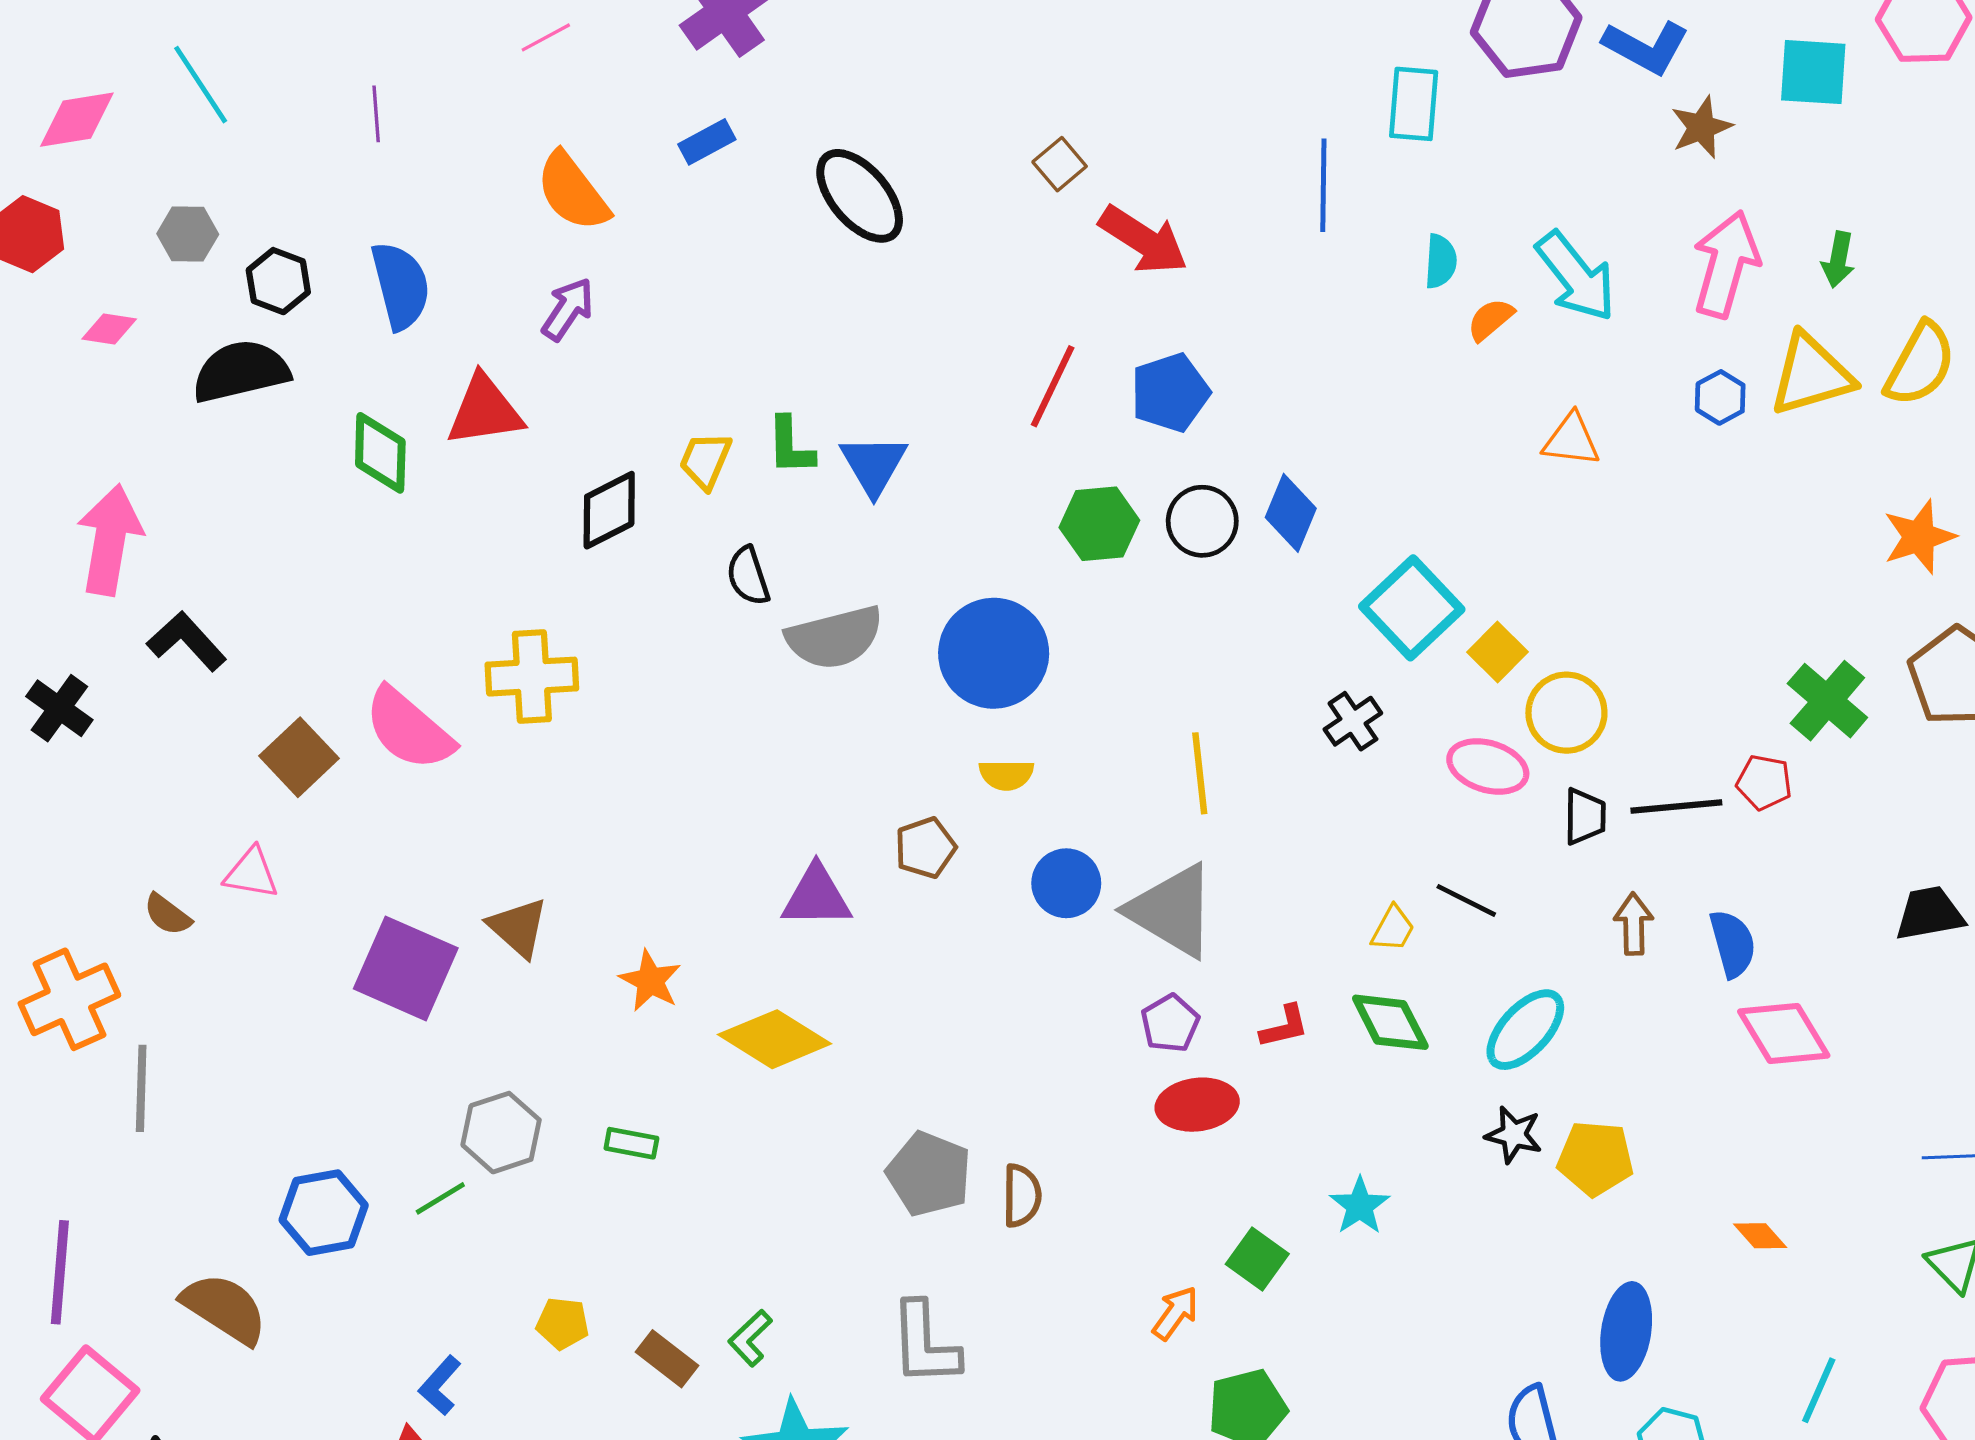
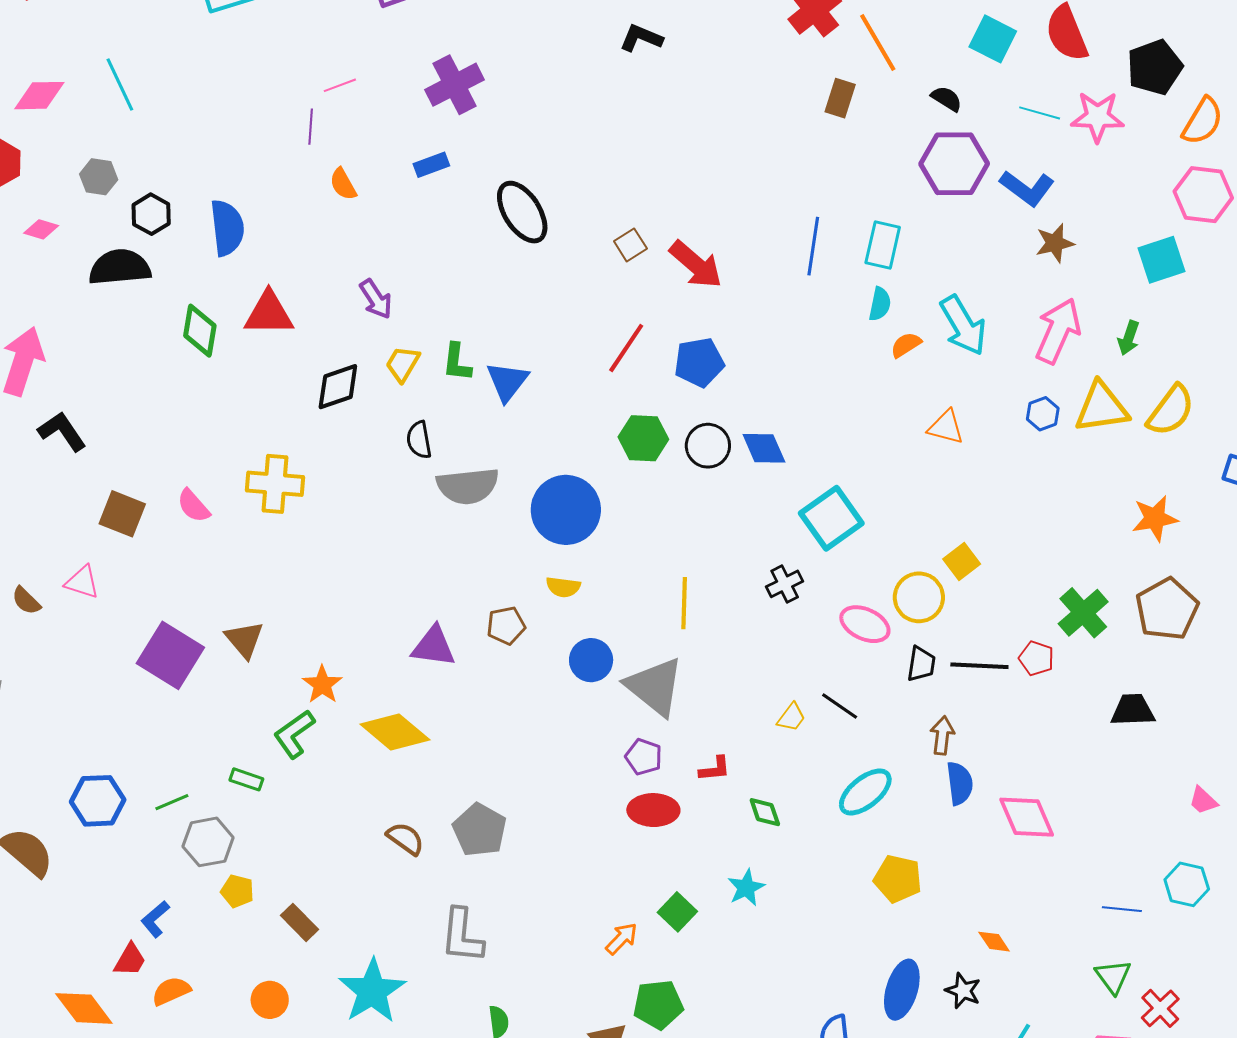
cyan square: (1813, 72) -> (1162, 260), moved, turned -30
cyan rectangle: (1414, 104) -> (883, 245), moved
purple line: (376, 114) -> (311, 127), moved
brown square: (1060, 164) -> (630, 245), moved
orange semicircle: (573, 192) -> (343, 184), size x0.6
purple arrow: (568, 309) -> (376, 299), moved, turned 105
blue diamond: (1291, 513) -> (764, 448), turned -54
yellow square: (1497, 652) -> (962, 561), moved
pink semicircle: (409, 729) -> (193, 506), size x0.6
brown square: (299, 757) -> (122, 514), turned -33
black trapezoid: (1929, 914) -> (1133, 710), moved
blue semicircle: (1733, 944) -> (960, 783), moved
green diamond: (1390, 1022) -> (765, 812), moved, size x0.7
purple pentagon: (1170, 1023) -> (644, 757), turned -30
gray hexagon: (501, 1133) -> (208, 842), moved
black star: (1514, 1135) -> (963, 991), moved
green rectangle: (631, 1143) -> (246, 779), moved
brown semicircle: (1022, 1196) -> (405, 839), moved, turned -63
green L-shape: (750, 1338) -> (294, 734), moved, size x1.4

